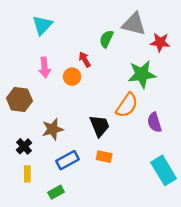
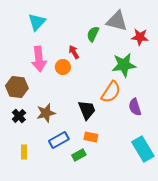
pink arrow: (45, 67) -> (39, 59), size x1.4
black cross: (24, 146) -> (19, 116), moved
green rectangle: (56, 192) -> (79, 155), moved

